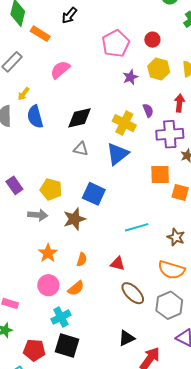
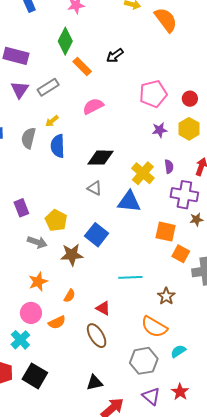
blue triangle: (118, 154) -> (129, 202), turned 30
brown ellipse: (133, 293) -> (97, 336), moved
cyan cross: (61, 317) -> (20, 340), moved, turned -30

